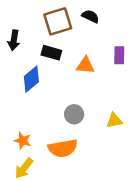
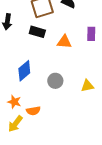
blue diamond: (31, 79) -> (24, 71), moved
orange semicircle: (63, 148) -> (33, 111), moved, size x0.6

